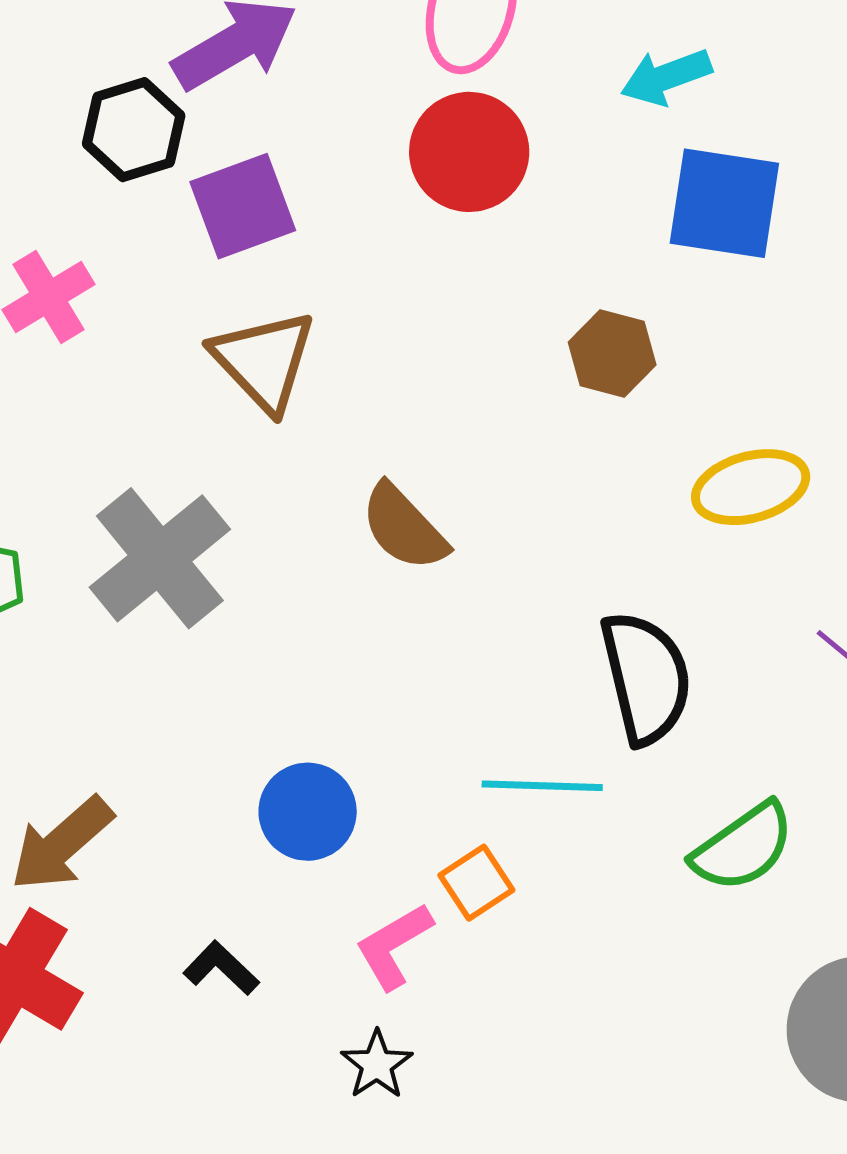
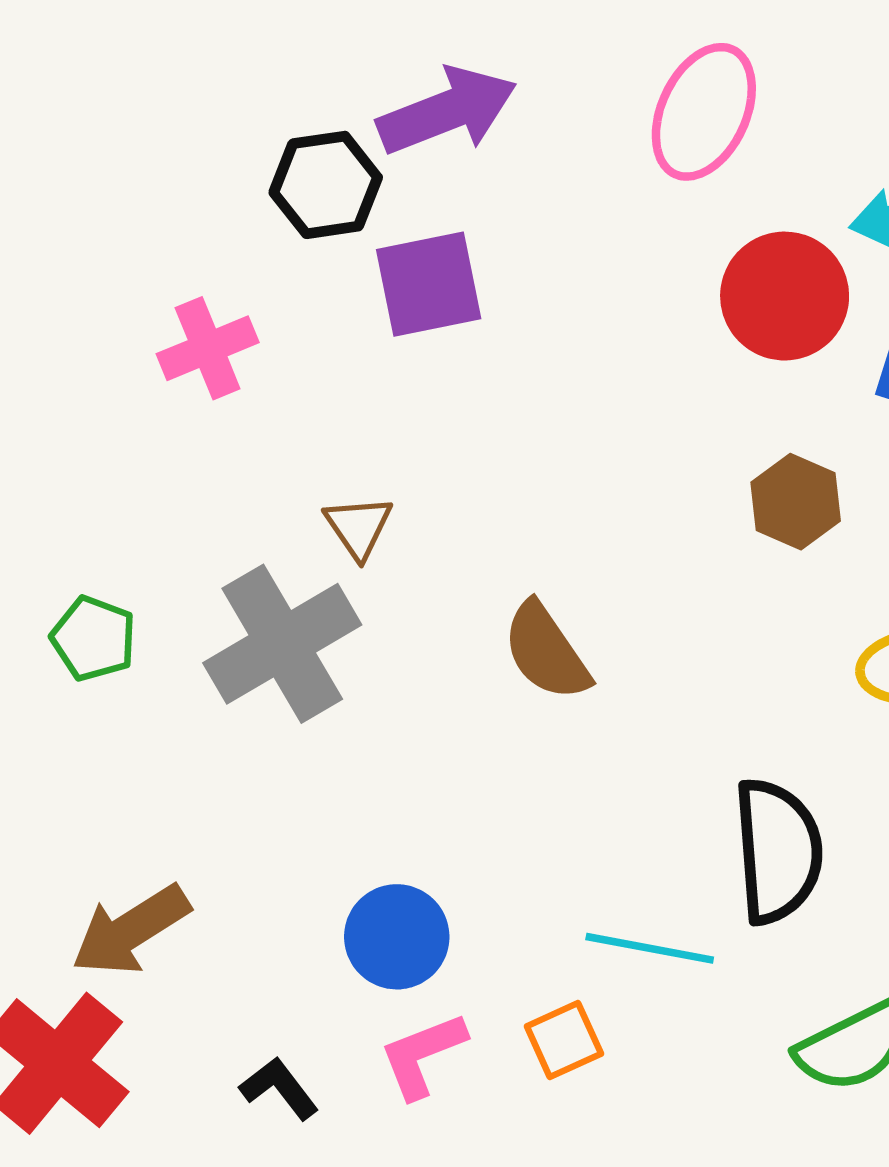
red circle: (469, 152) -> (785, 296), moved
brown triangle: (264, 361) -> (358, 527), moved, size x0.6
pink L-shape: (394, 946) -> (423, 1055), moved

